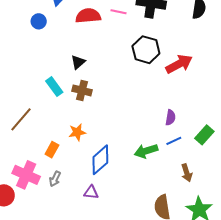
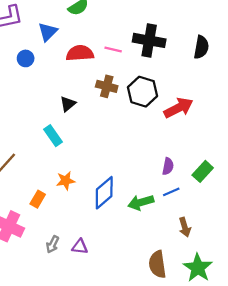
cyan rectangle: (54, 87) -> (53, 136), moved
brown cross: (82, 90) -> (107, 86), moved
green rectangle: (204, 135) -> (203, 171), moved
blue diamond: (100, 160) -> (104, 193), moved
gray arrow: (55, 179) -> (52, 244), moved

